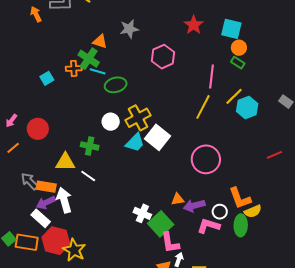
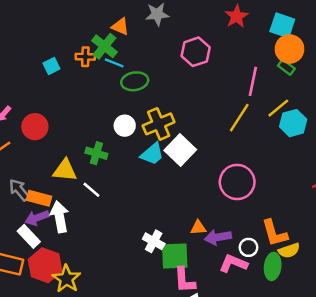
orange circle: (239, 48) -> (290, 49), size x1.5
green square: (161, 224) -> (175, 256), turned 35

